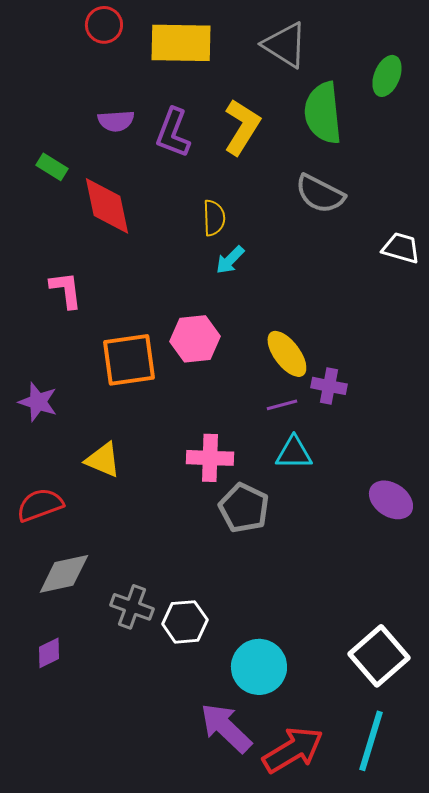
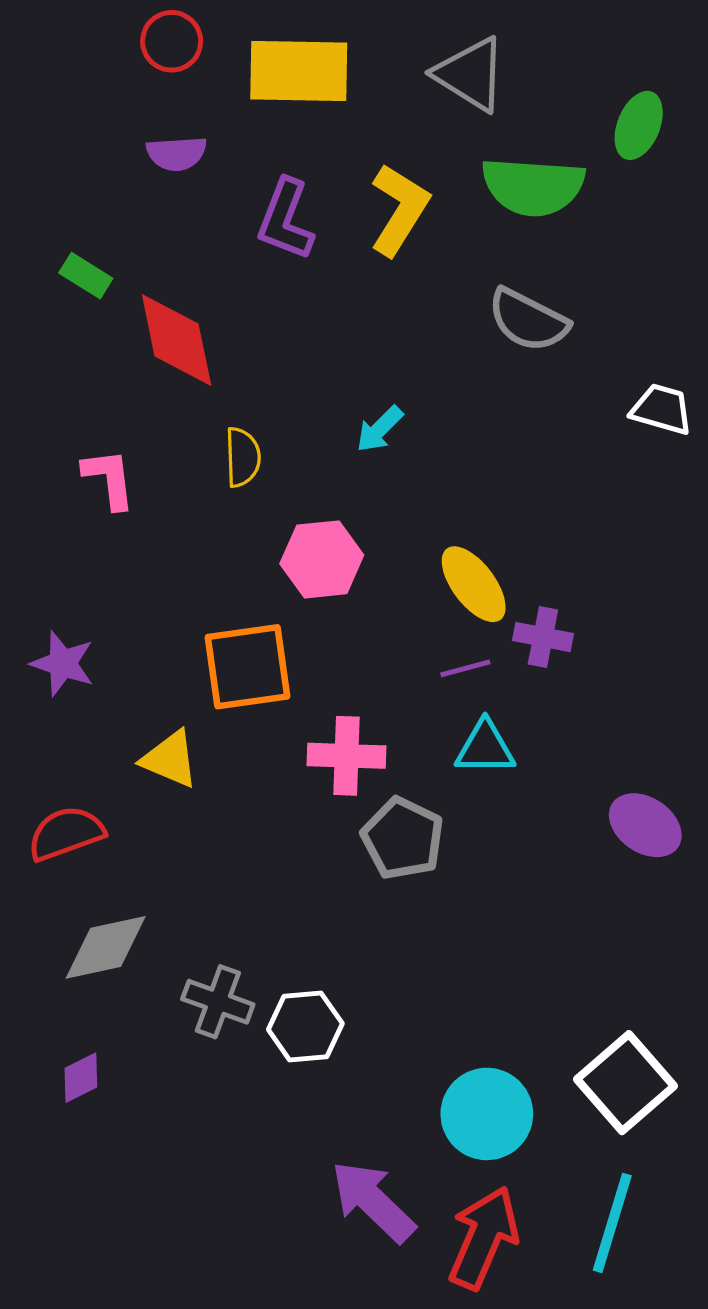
green semicircle: (323, 113) -> (533, 186), turned -80
purple semicircle: (116, 121) -> (177, 153), moved
yellow semicircle: (214, 218) -> (243, 457), moved
orange square: (129, 360) -> (248, 667), moved
cyan circle: (259, 667) -> (487, 1114), moved
red arrow: (293, 750) -> (484, 1238), turned -36

